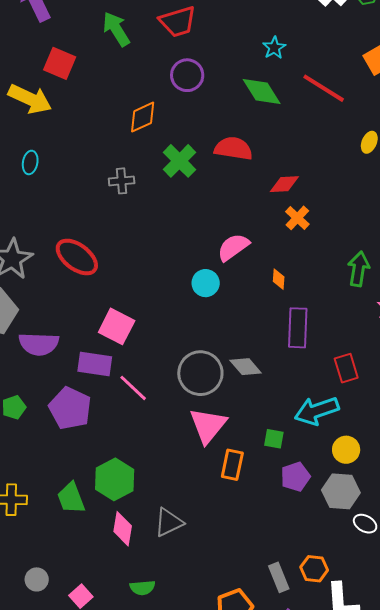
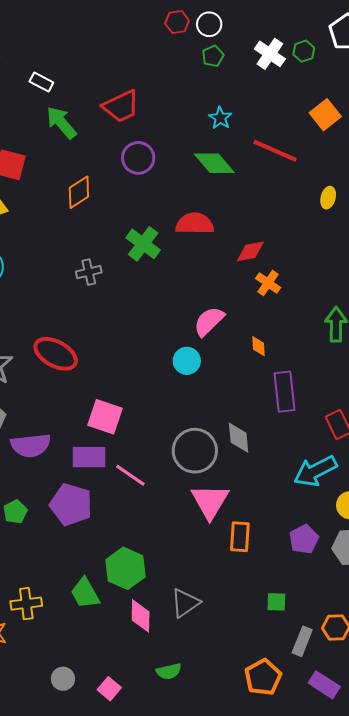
orange diamond: (143, 117) -> (79, 192), moved
gray diamond: (246, 367) -> (239, 438), turned 44
green square: (274, 439) -> (276, 602), moved
gray rectangle: (279, 577) -> (302, 641), turned 52

